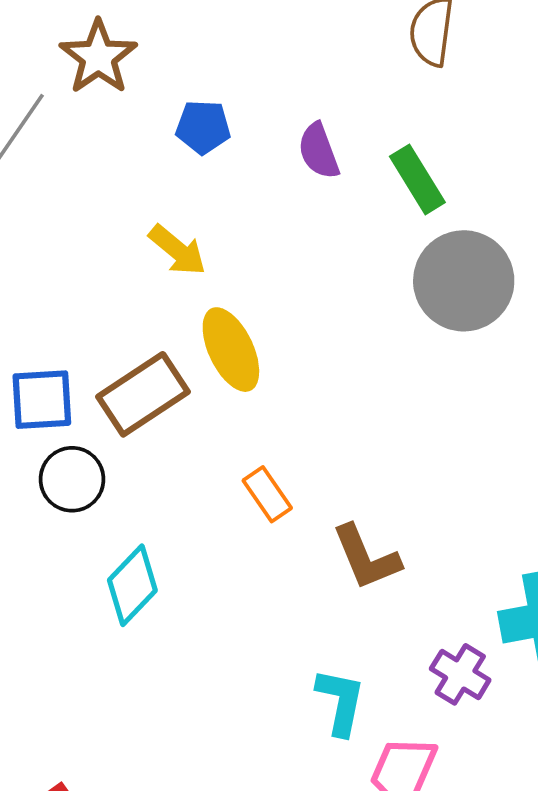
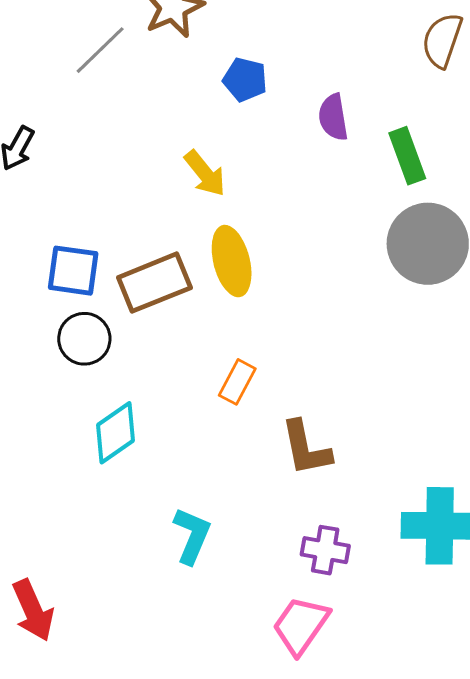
orange rectangle: (267, 494) -> (237, 382), turned 51
purple cross: (460, 674) -> (325, 550), moved, turned -33
cyan L-shape: (340, 702) -> (192, 536), moved

